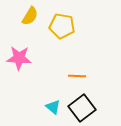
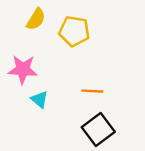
cyan triangle: (53, 107) -> (40, 99), moved

